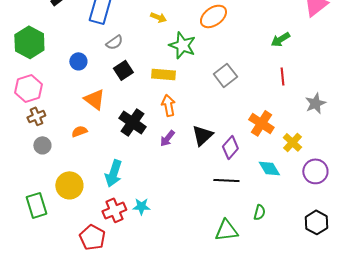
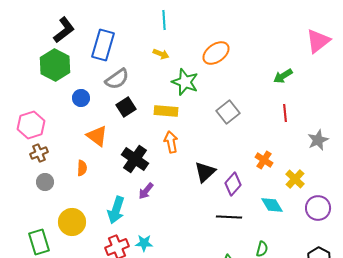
green hexagon: (29, 42) -> (55, 65), moved
gray semicircle: (114, 42) -> (117, 79), size x1.4
orange cross: (261, 123) -> (264, 160), size x0.7
orange semicircle: (79, 131) -> (82, 168), turned 112
purple arrow: (167, 138) -> (146, 191), moved

